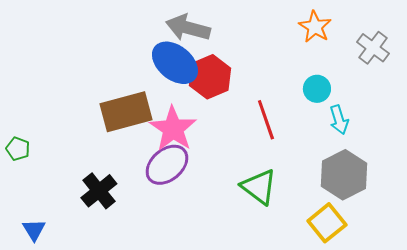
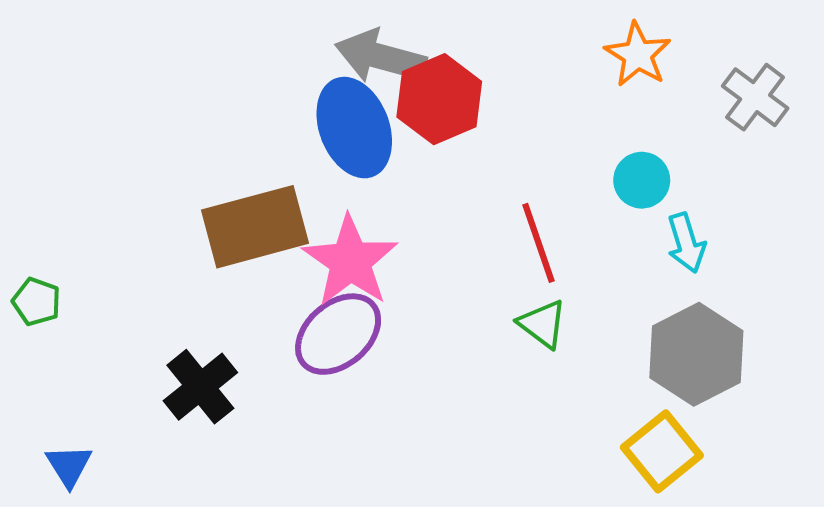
blue ellipse: (175, 63) -> (354, 128), turned 30
red hexagon: (210, 77) -> (439, 99), moved
green triangle: (259, 187) -> (543, 324), moved, size x0.7

